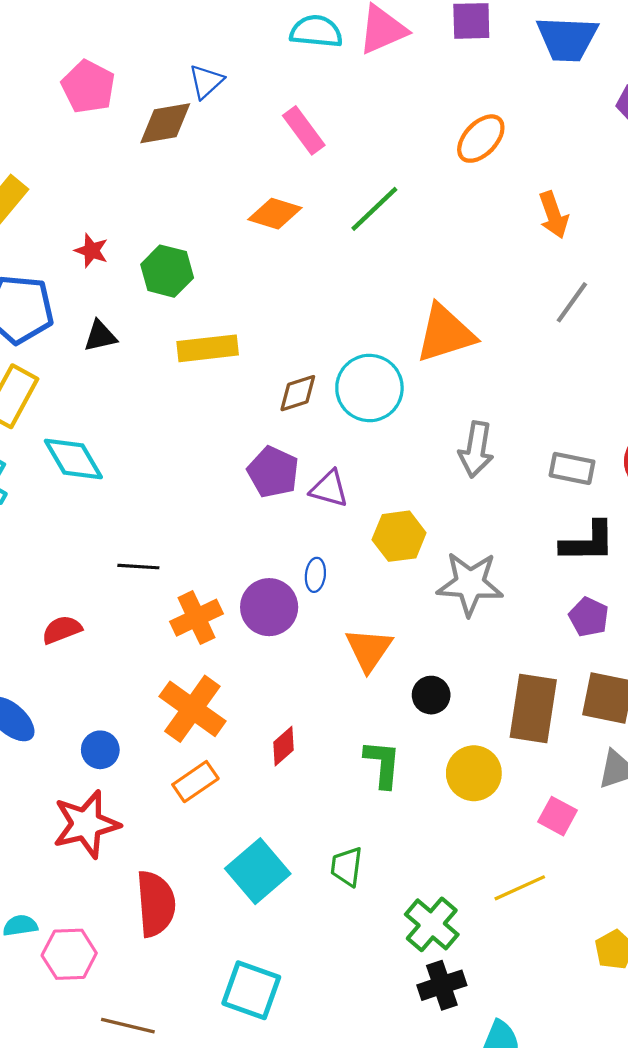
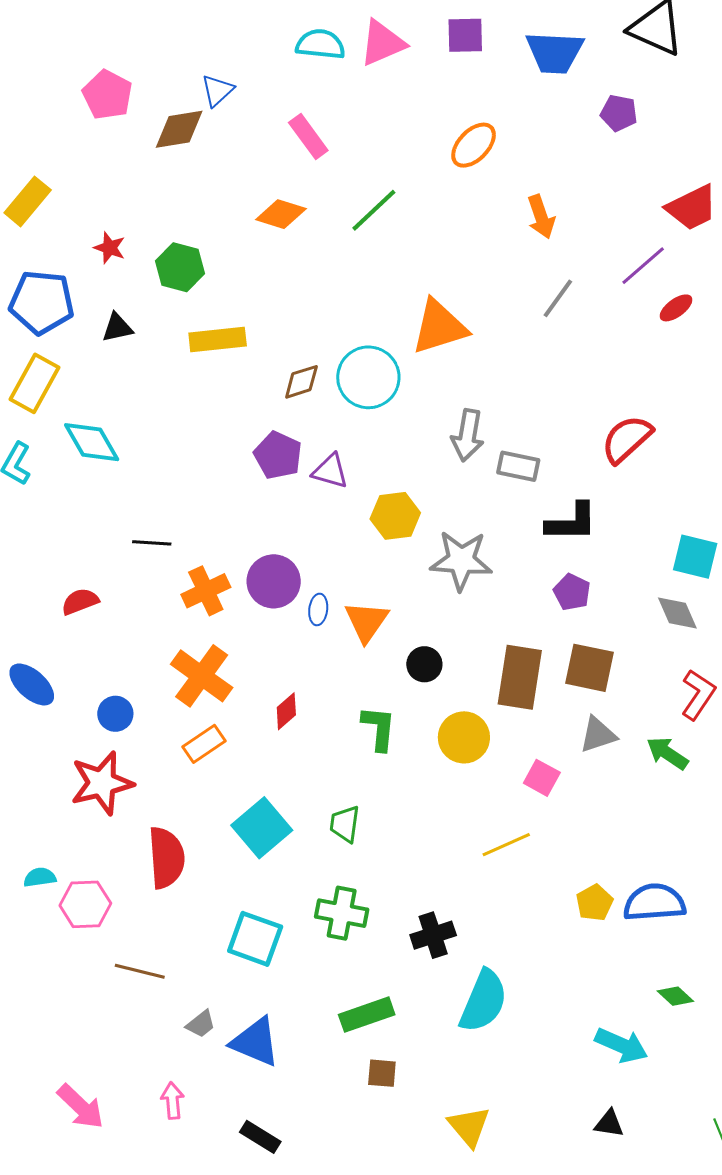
gray rectangle: (572, 468) -> (518, 466), moved
blue ellipse: (315, 575) -> (318, 609), moved
green cross: (432, 924) -> (342, 913), moved, turned -30

